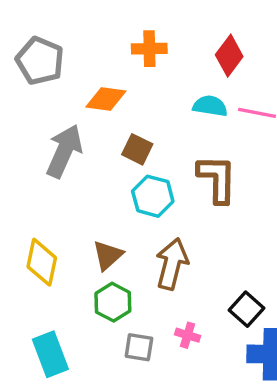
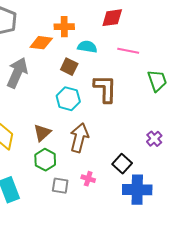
orange cross: (149, 49) -> (64, 27), moved
red diamond: (229, 56) -> (112, 18), turned 45
cyan semicircle: (210, 106) -> (87, 47), moved
brown square: (137, 149) -> (69, 67), moved

